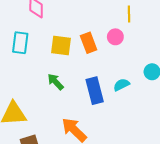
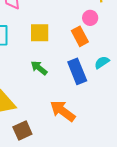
orange rectangle: (89, 43) -> (80, 36), moved

